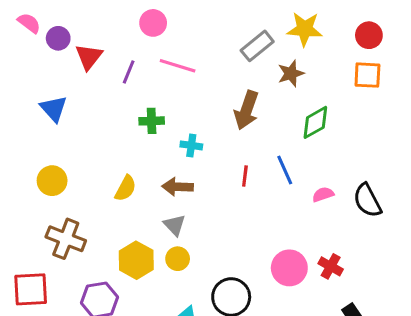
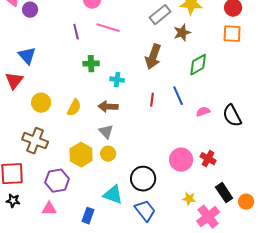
red triangle: (89, 57) -> (14, 81), moved
purple line: (129, 72) -> (76, 32), turned -35
yellow circle: (52, 181) -> (41, 103), moved

